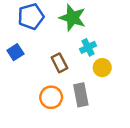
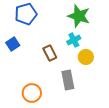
green star: (72, 18) -> (79, 16), moved
orange circle: (51, 97) -> (32, 93), moved

